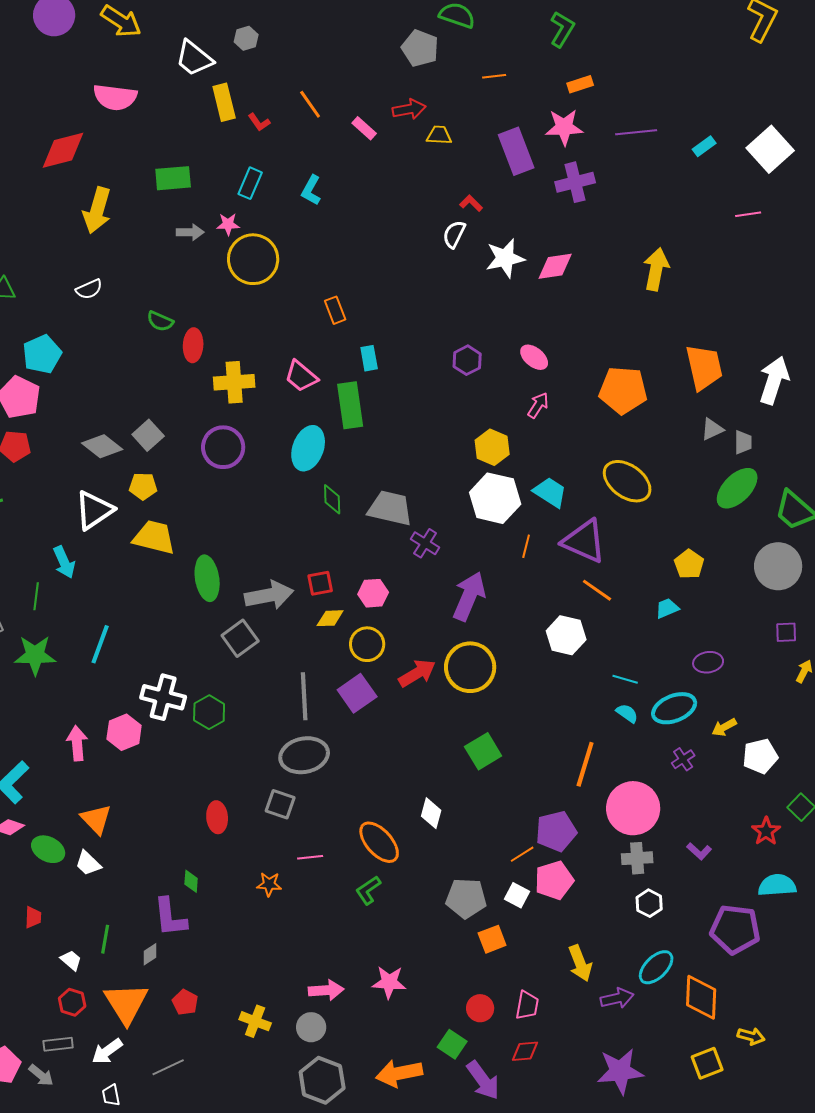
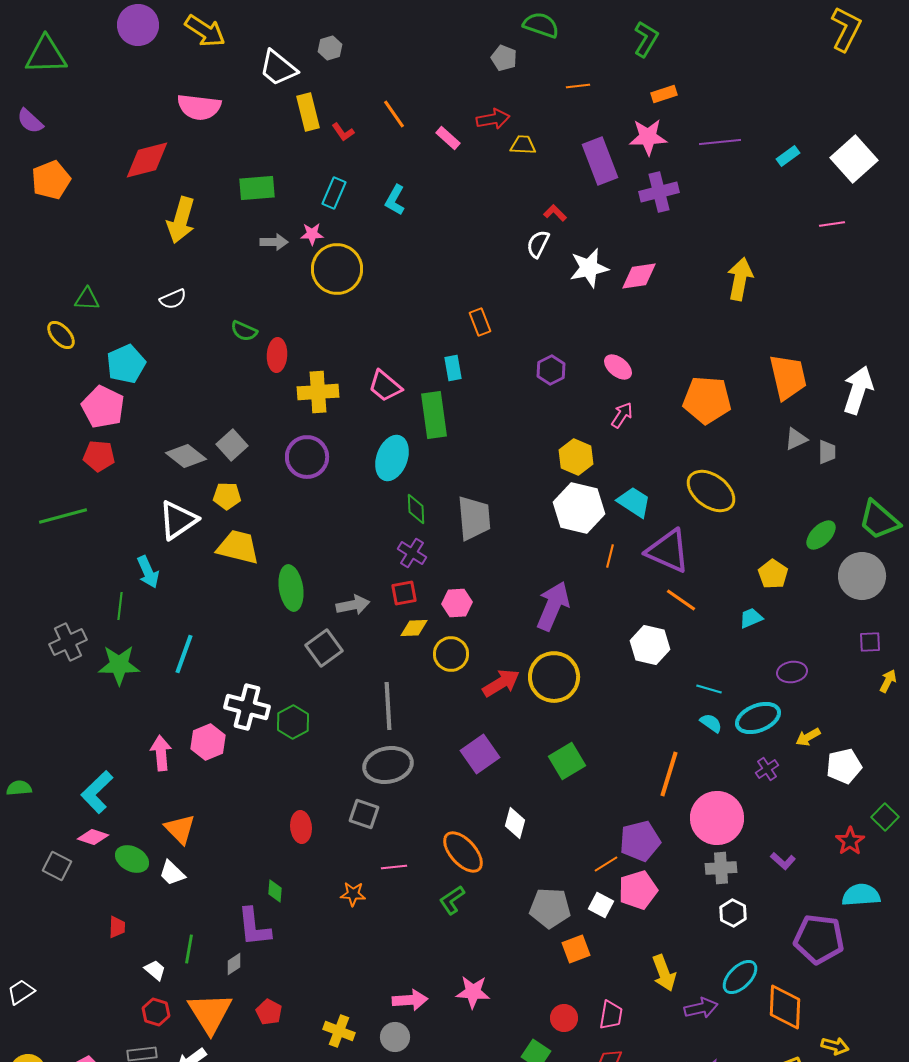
gray pentagon: (420, 48) -> (504, 58), size x0.7
orange rectangle: (335, 310) -> (480, 322), moved
green ellipse: (737, 488) -> (821, 535), moved, size x0.7
gray trapezoid: (390, 508) -> (474, 518), turned 72
purple cross: (425, 543) -> (412, 553), moved
gray arrow: (269, 595) -> (353, 605), size x0.7
purple square: (357, 693) -> (480, 754), moved

